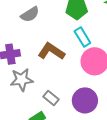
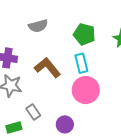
purple circle: (85, 100) -> (65, 124), size x0.7

